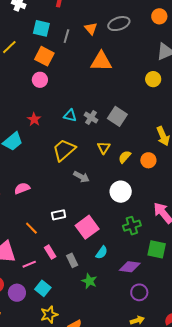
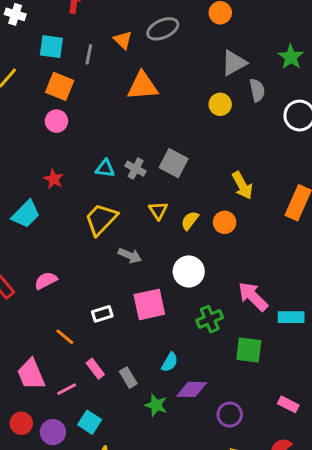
pink square: (87, 227) -> (149, 304), moved, turned 30
purple diamond: (130, 267) -> (192, 389), moved

